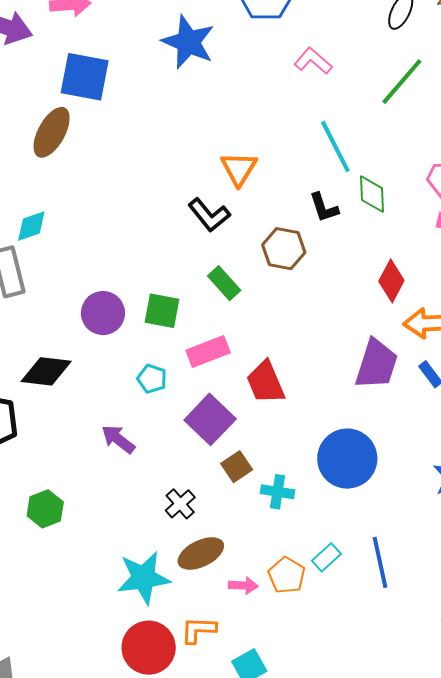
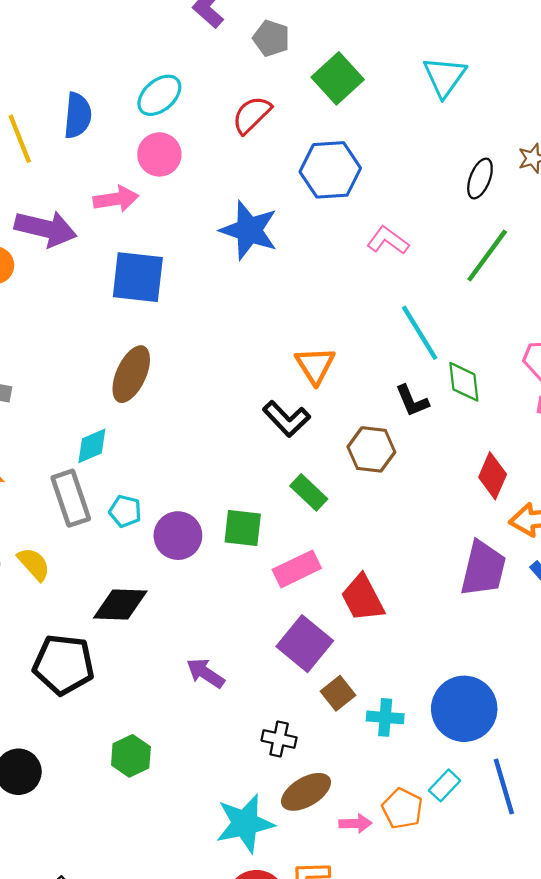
brown ellipse: (52, 132) -> (131, 374), moved
cyan pentagon: (152, 379) -> (125, 511), moved
blue circle: (347, 459) -> (464, 709), moved
black cross: (180, 504) -> (279, 739), turned -32

